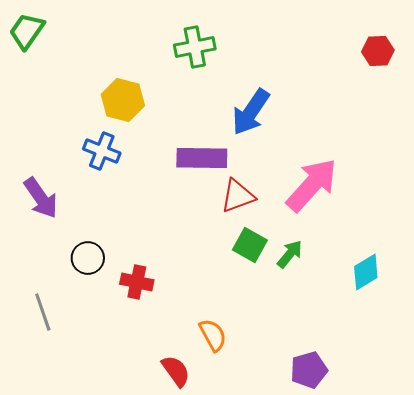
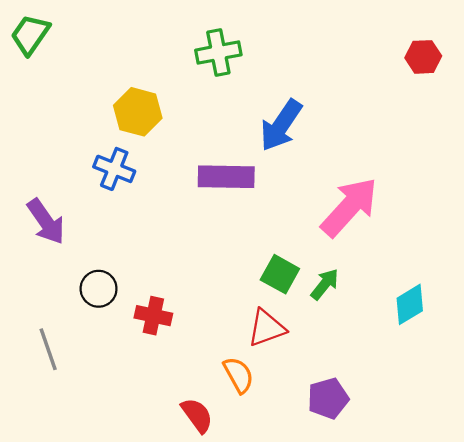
red triangle: (238, 196) -> (266, 328), moved
purple pentagon: (309, 370) -> (328, 398), moved

